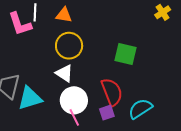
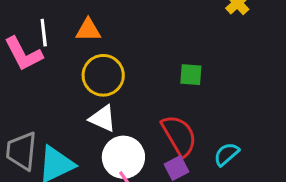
green square: (125, 54) -> (191, 75), size x0.7
cyan semicircle: (140, 109) -> (226, 154), size x0.7

